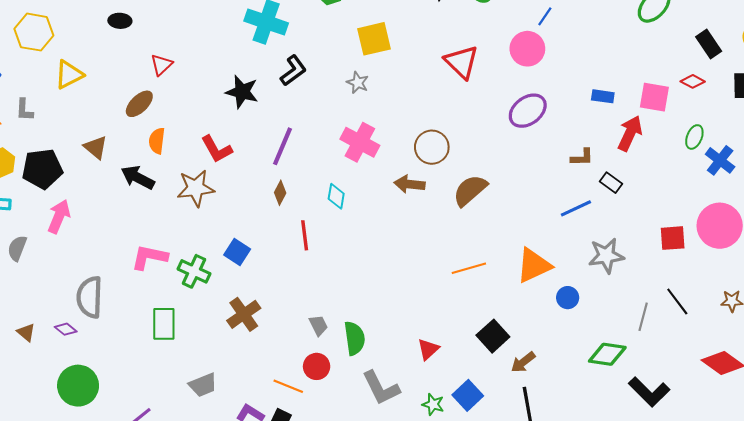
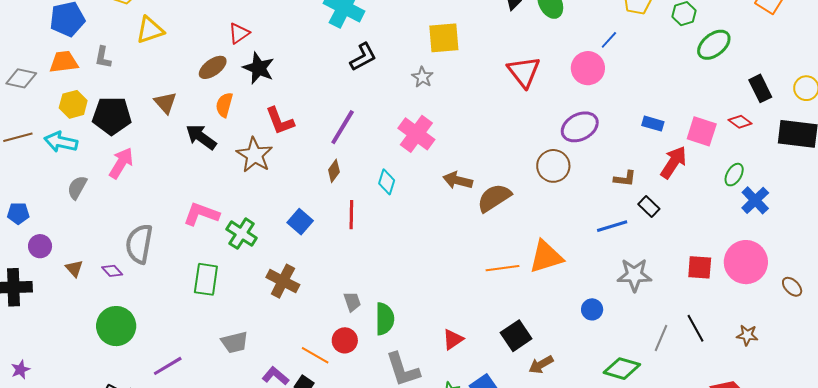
black star: (242, 92) -> (259, 68), moved
brown circle: (432, 147) -> (553, 166), moved
brown star: (196, 188) -> (254, 155), turned 30
brown semicircle: (470, 190) -> (494, 198), moved
blue square: (237, 252) -> (300, 222), moved
orange triangle: (534, 265) -> (546, 257), moved
brown cross: (244, 314) -> (283, 281), turned -36

